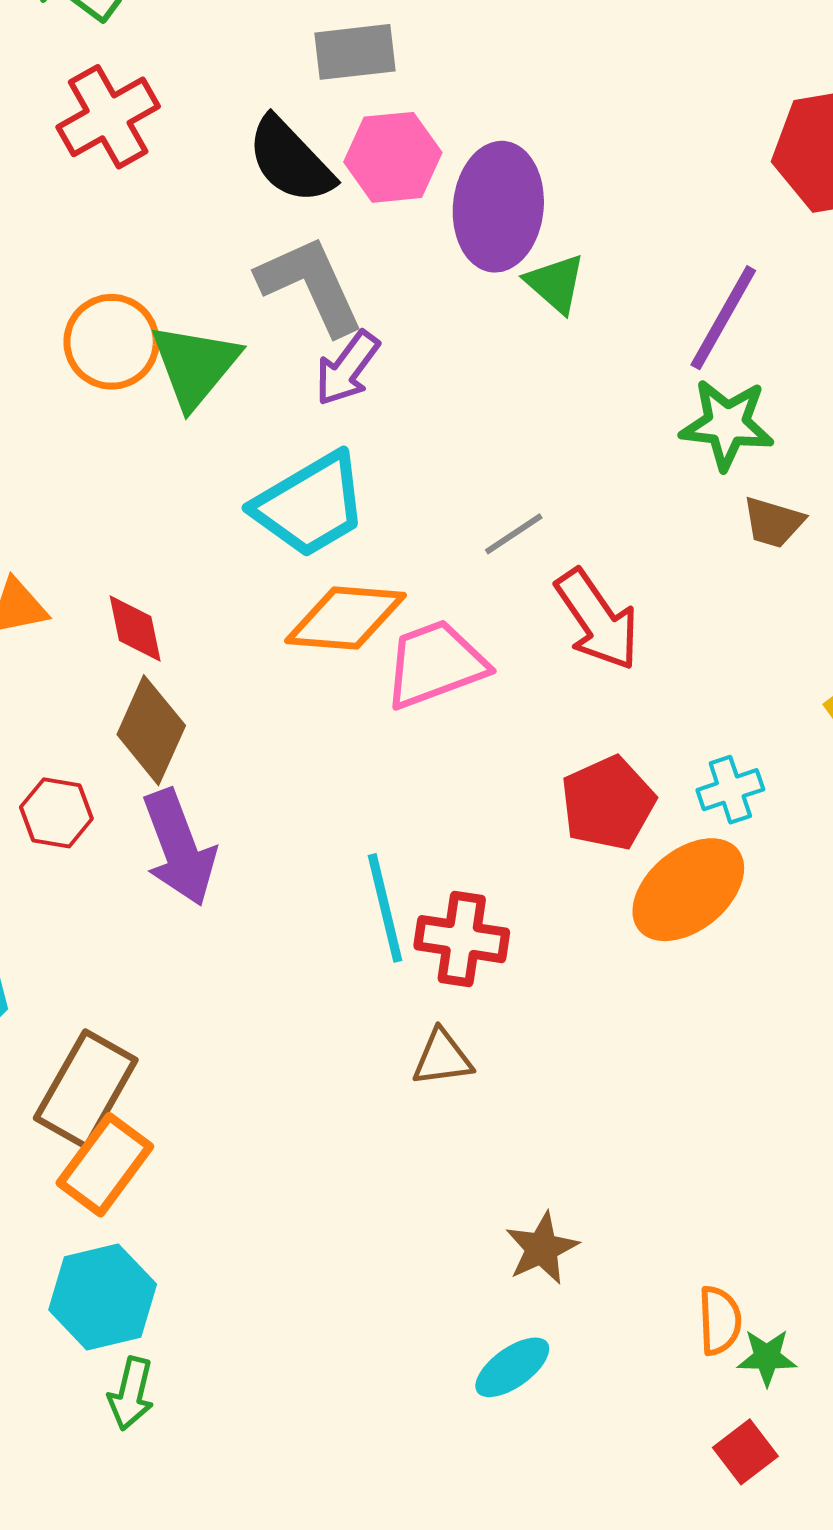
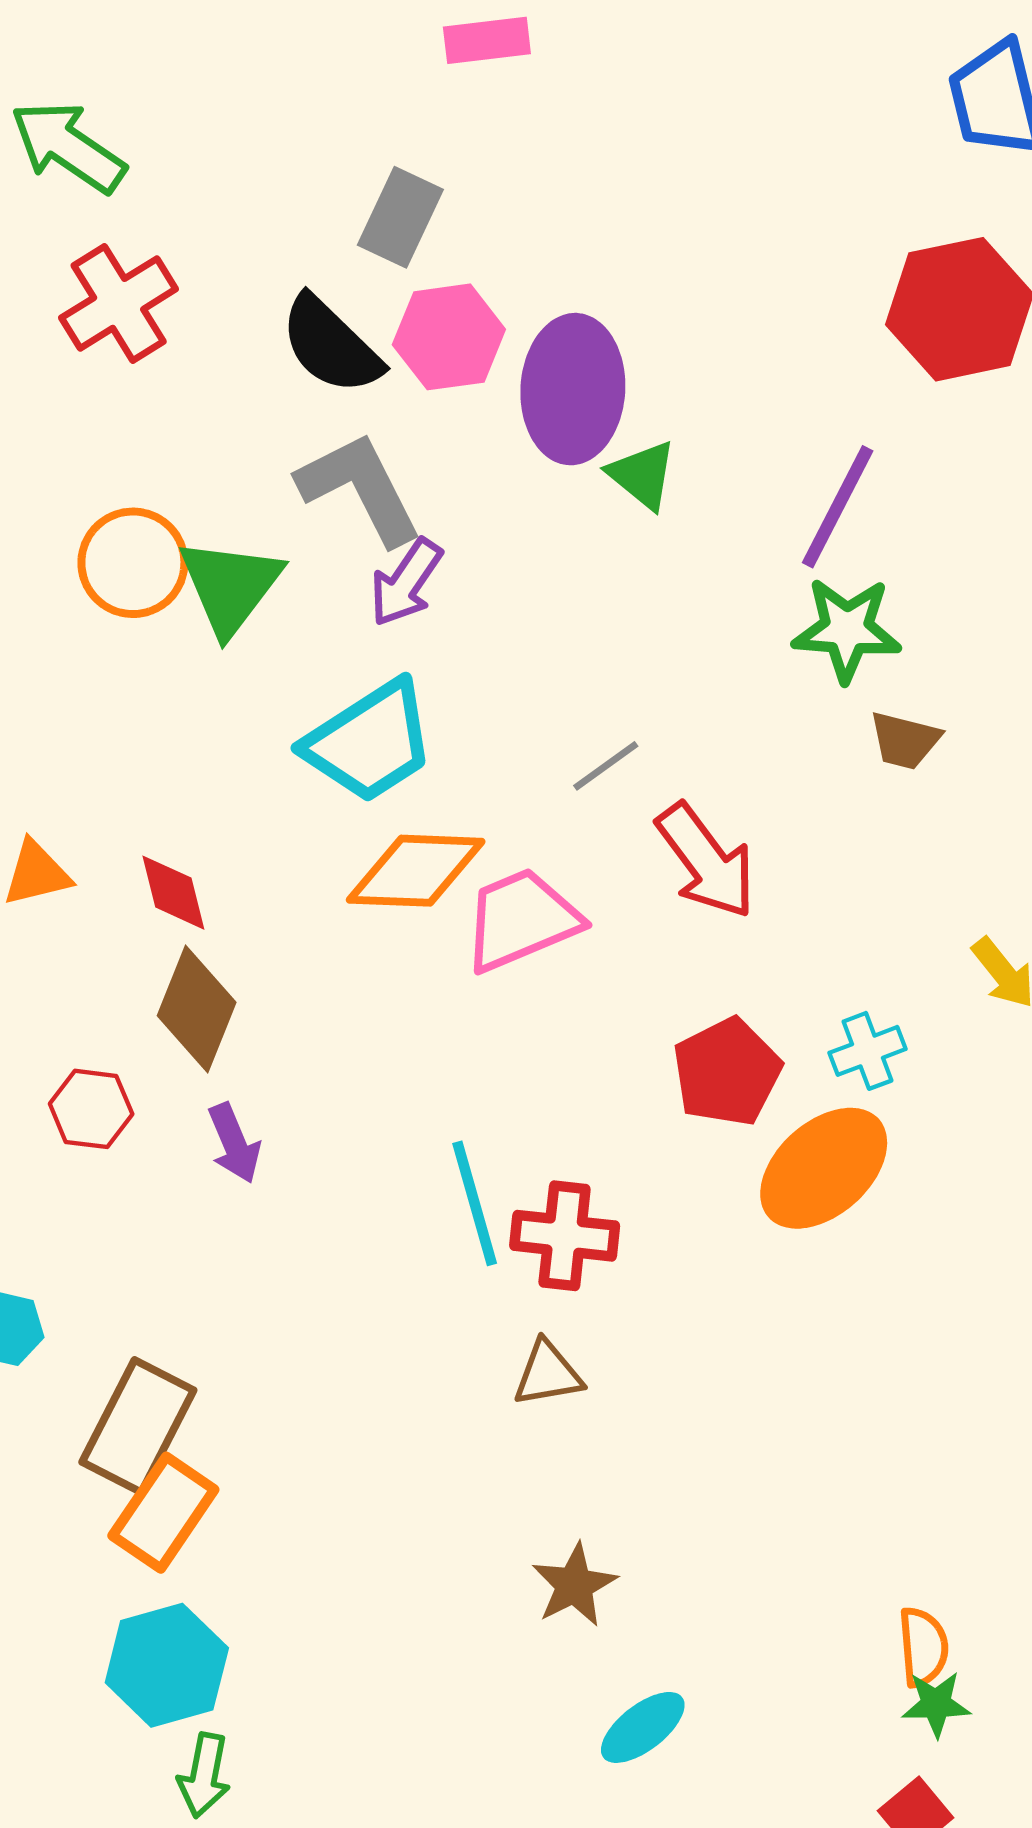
gray rectangle: (355, 52) -> (400, 217), turned -56
purple arrow: (179, 848) -> (234, 1143), size x0.6
brown star: (542, 1248) -> (574, 1585), moved
orange semicircle: (720, 1320) -> (923, 1647), moved

